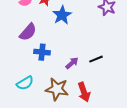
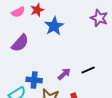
blue cross: (42, 52) -> (34, 80), moved

